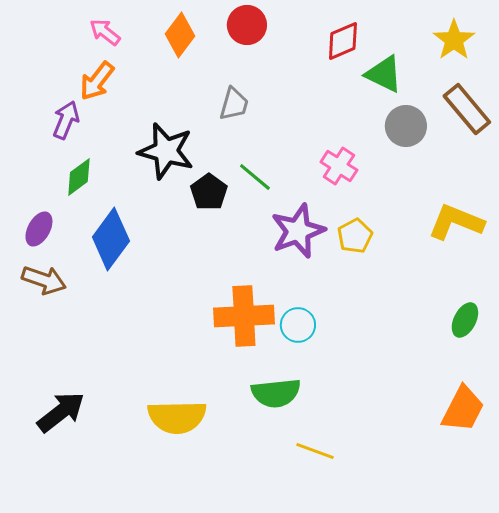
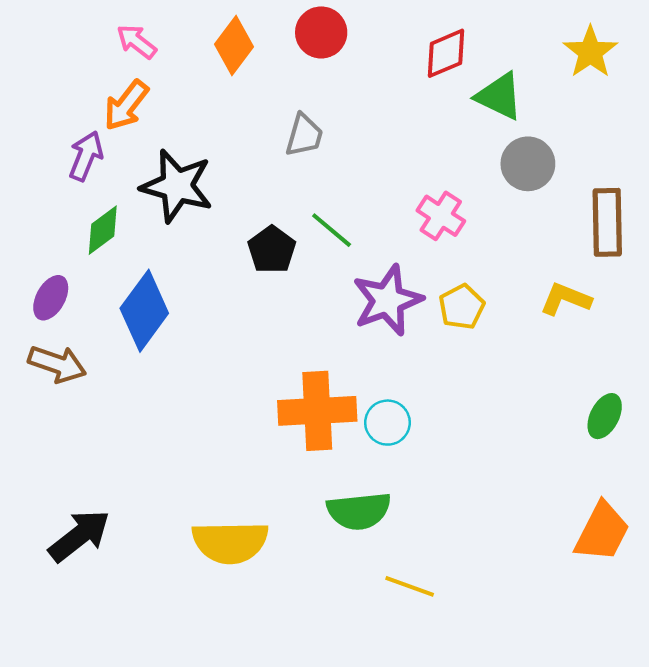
brown rectangle: (467, 109) -> (607, 222), moved, turned 39
black star: (166, 151) -> (177, 186), moved
yellow L-shape: (456, 222) -> (566, 299), moved, size x0.7

